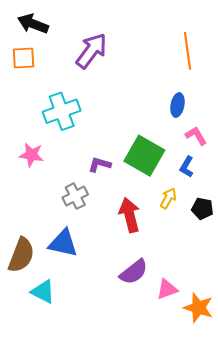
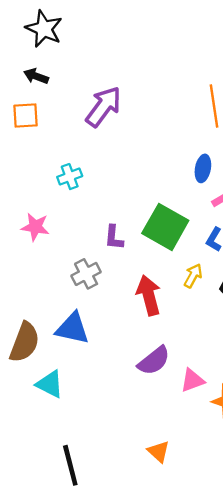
black arrow: (33, 24) -> (36, 76), size x0.7
cyan cross: (62, 111) -> (70, 177), size x0.6
purple L-shape: (100, 165) -> (114, 237), turned -100

